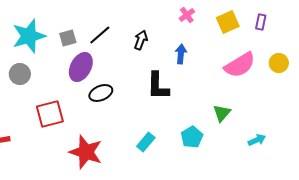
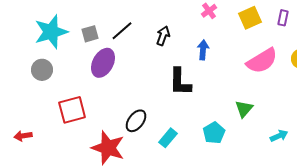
black ellipse: (101, 93) -> (136, 121), moved, turned -30

